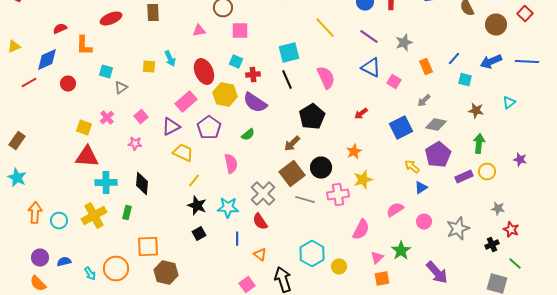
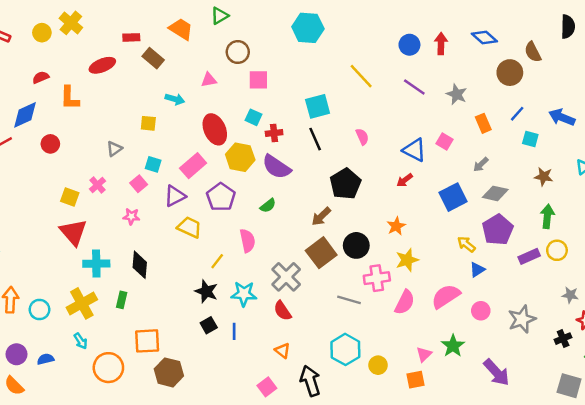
brown rectangle: (153, 12) -> (153, 58), turned -48
brown circle: (496, 24) -> (510, 73), moved
gray star: (404, 42) -> (457, 94), turned -30
cyan arrow: (170, 58) -> (175, 99), moved, turned -49
blue arrow: (491, 62) -> (562, 117), turned 45
blue triangle: (371, 68) -> (414, 150), moved
cyan square: (106, 72) -> (153, 164), moved
pink semicircle: (326, 78) -> (362, 137), size x0.6
red triangle: (87, 156) -> (73, 232), turned 45
yellow line: (194, 180) -> (217, 261), moved
gray line: (305, 200) -> (349, 300), moved
pink semicircle: (395, 210) -> (446, 296), size x1.4
pink semicircle: (361, 230) -> (405, 302), moved
blue line: (237, 238) -> (234, 331), moved
cyan arrow: (90, 274) -> (81, 341), moved
orange square: (382, 278) -> (416, 380), moved

